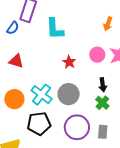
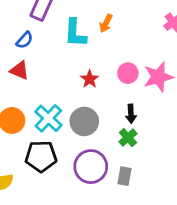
orange arrow: (108, 24) -> (106, 23), moved
blue semicircle: (13, 28) -> (25, 40), moved

